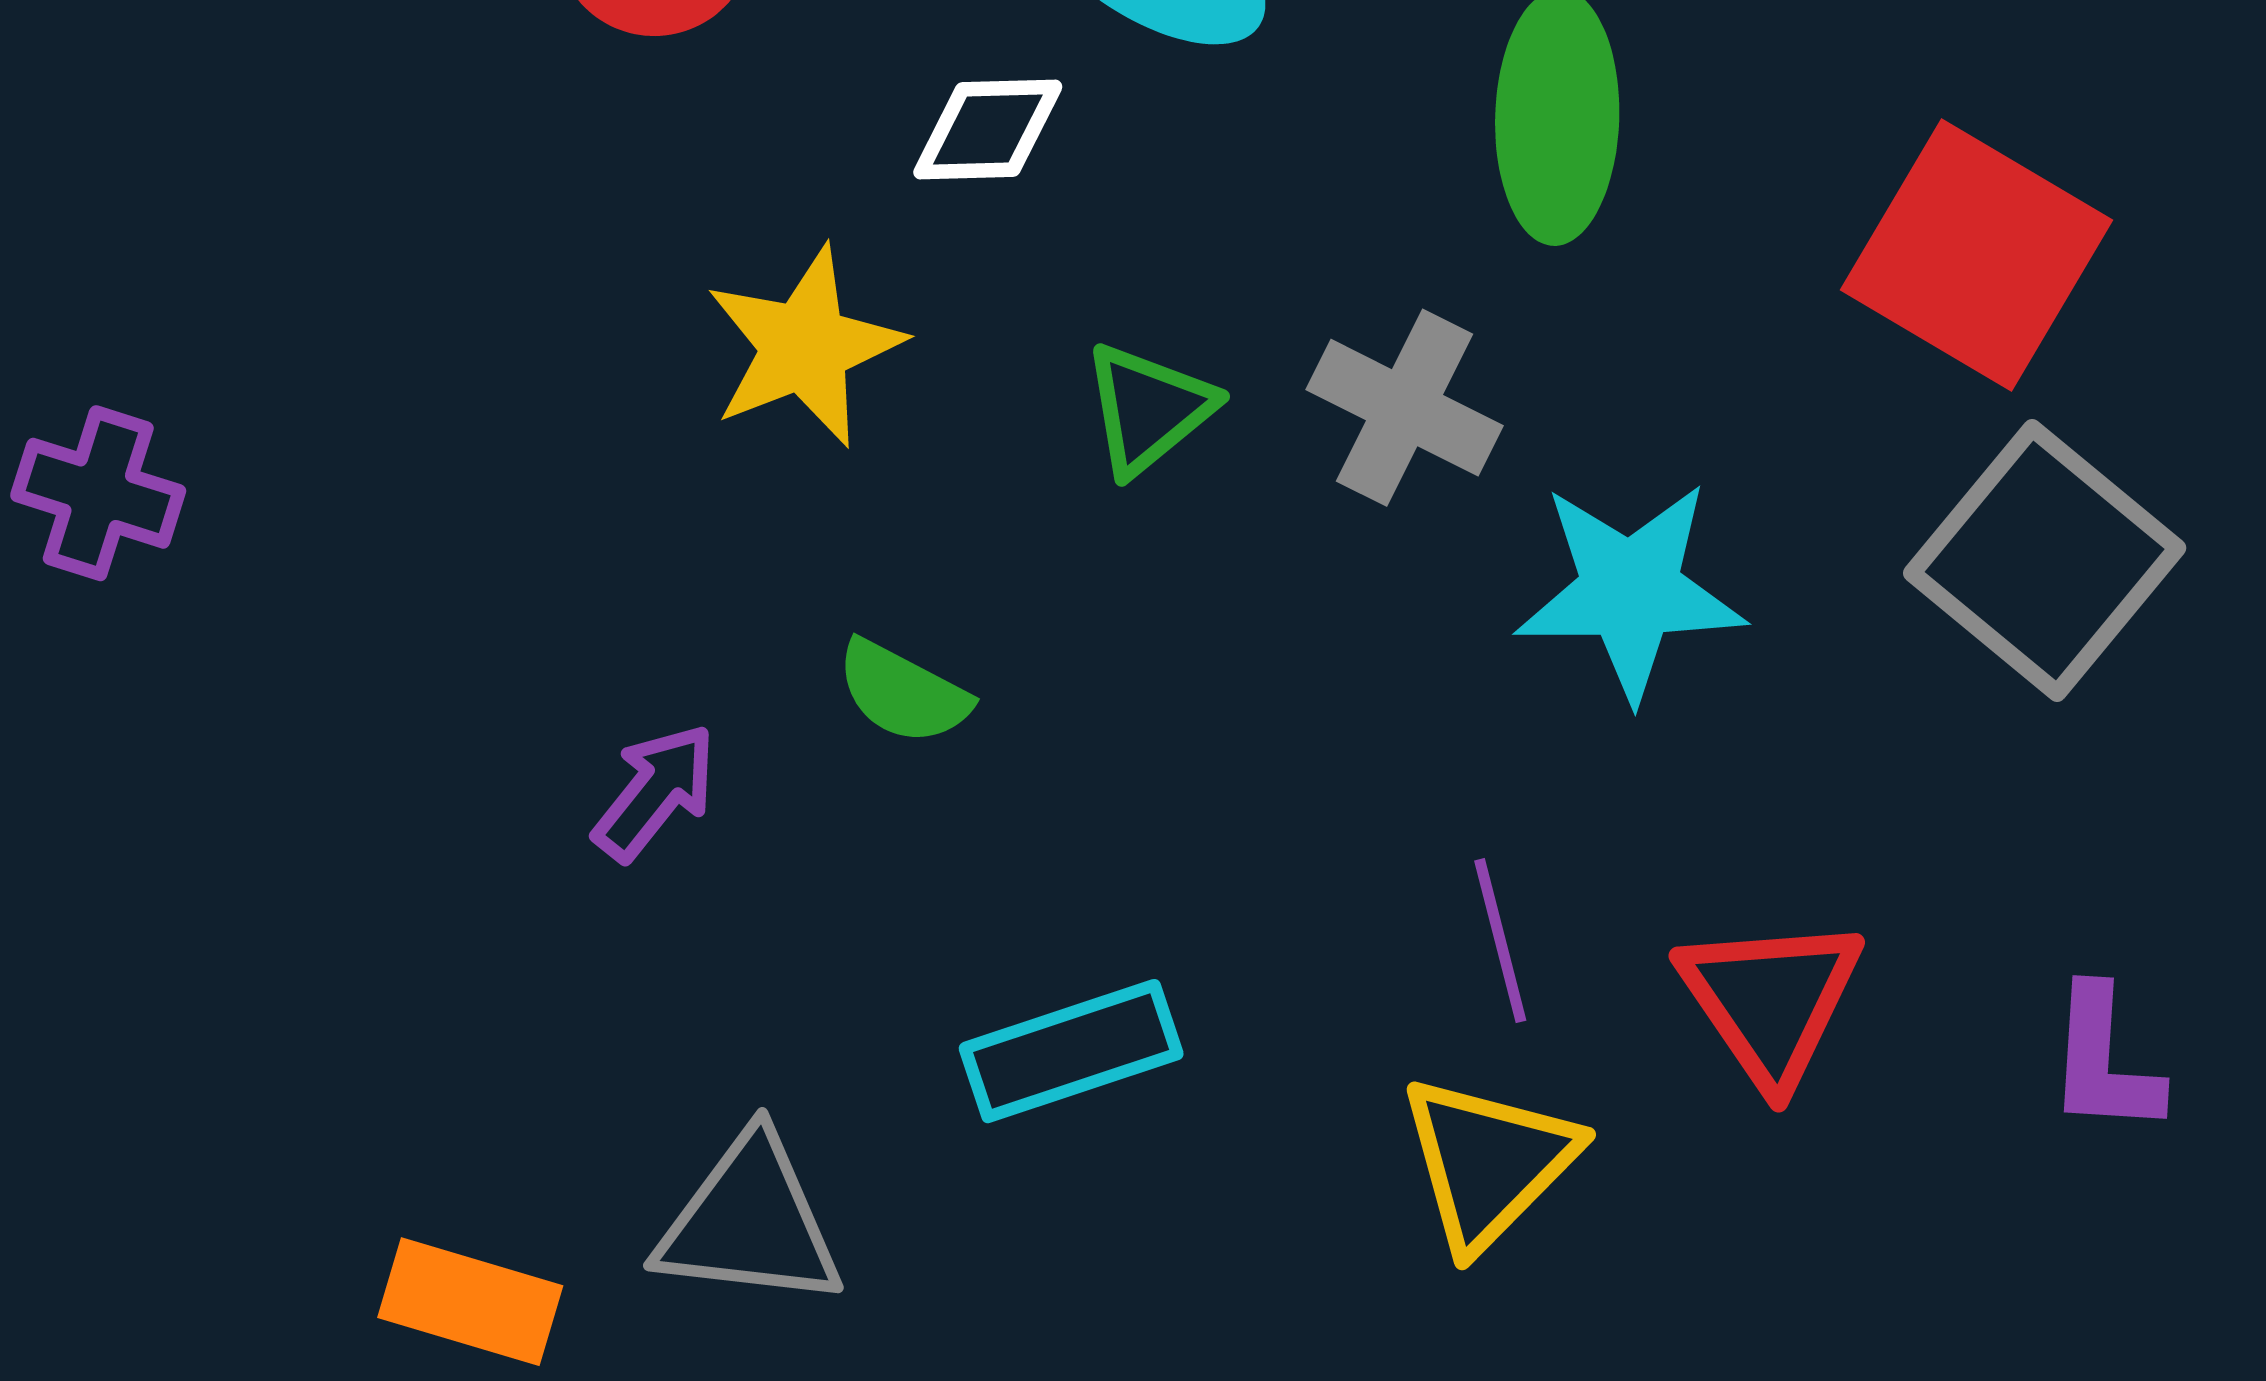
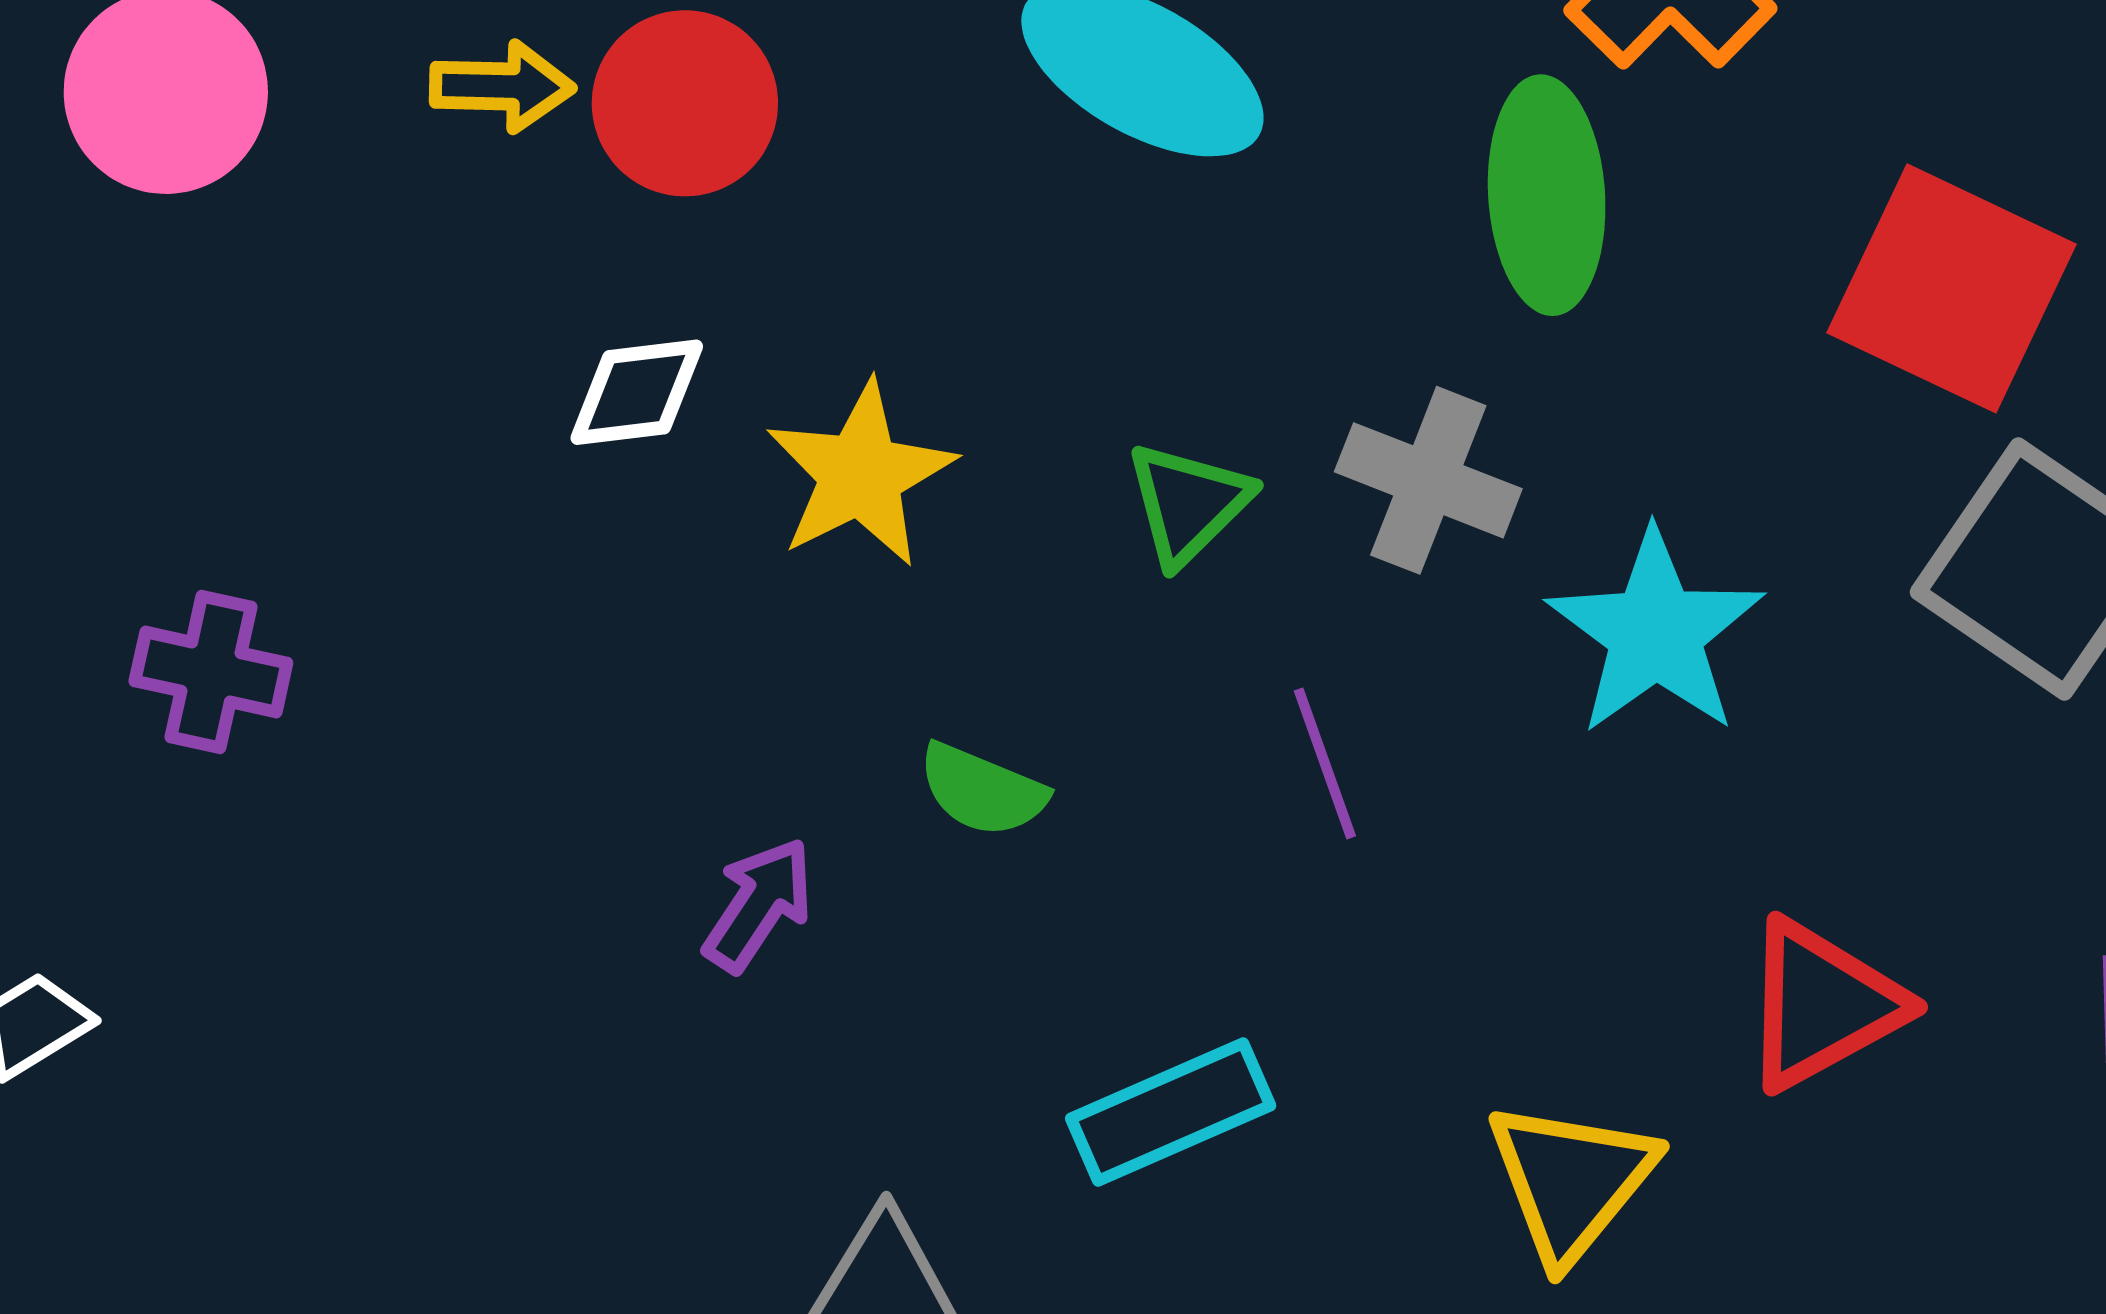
white diamond: (988, 130) -> (637, 392), moved
cyan star: (1630, 591) -> (1655, 633), turned -30
purple line: (1500, 941) -> (1325, 763), moved
red triangle: (1771, 1000) -> (1822, 1005), turned 41

